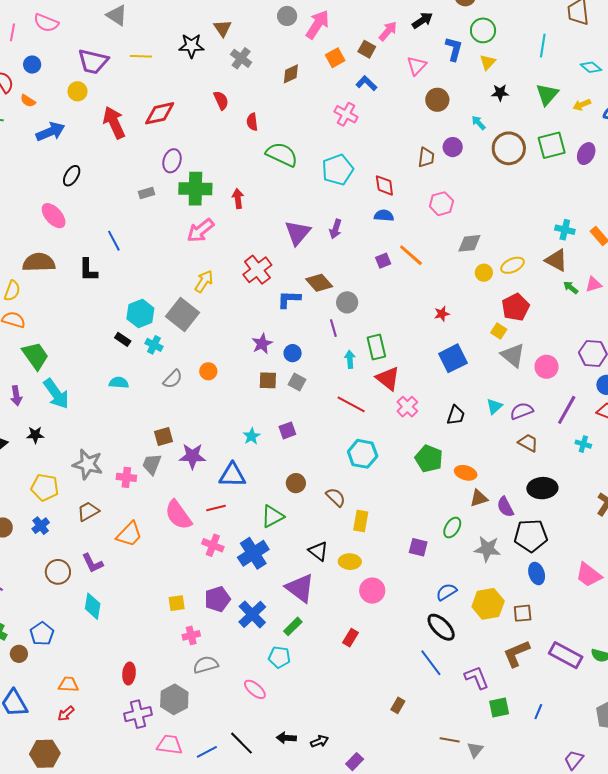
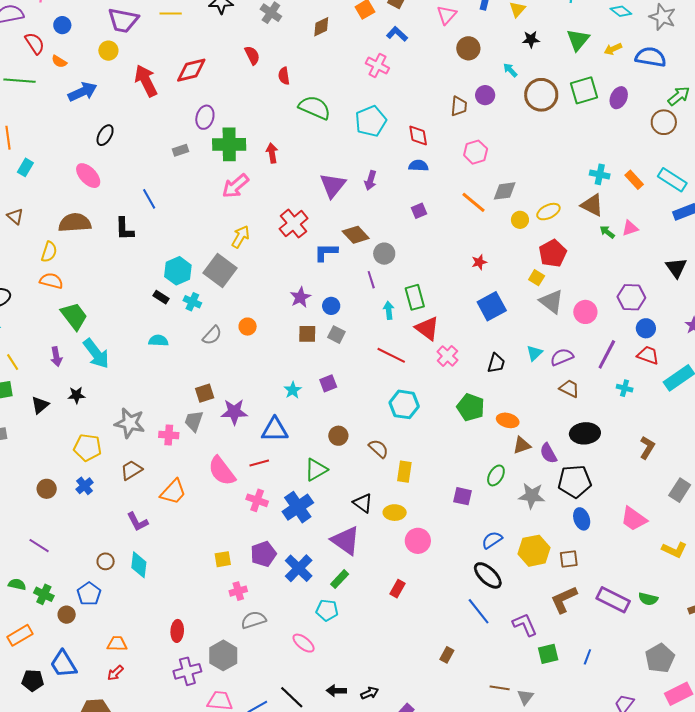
orange line: (411, 255) -> (473, 202), moved
brown circle: (58, 572) -> (106, 561), moved, size x0.7

